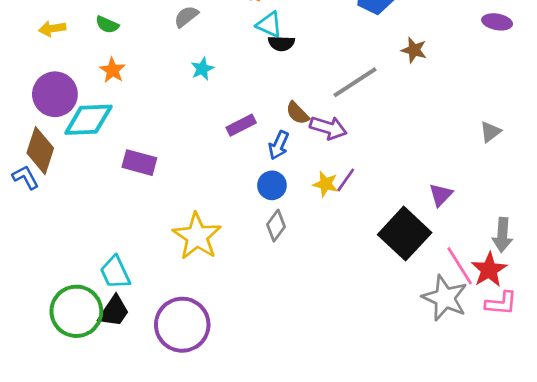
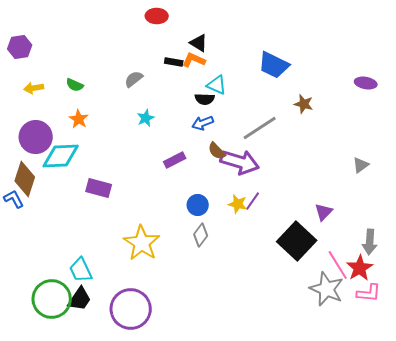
cyan triangle: (269, 25) -> (217, 85), moved
purple arrow: (328, 128) -> (240, 162), size x1.4
blue arrow: (279, 145) -> (203, 123), moved, turned 45

